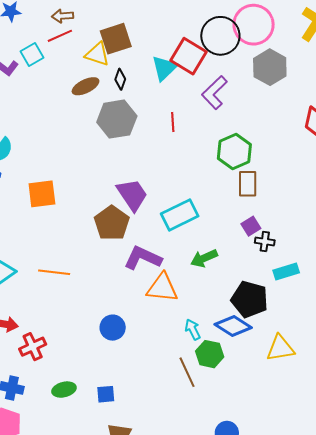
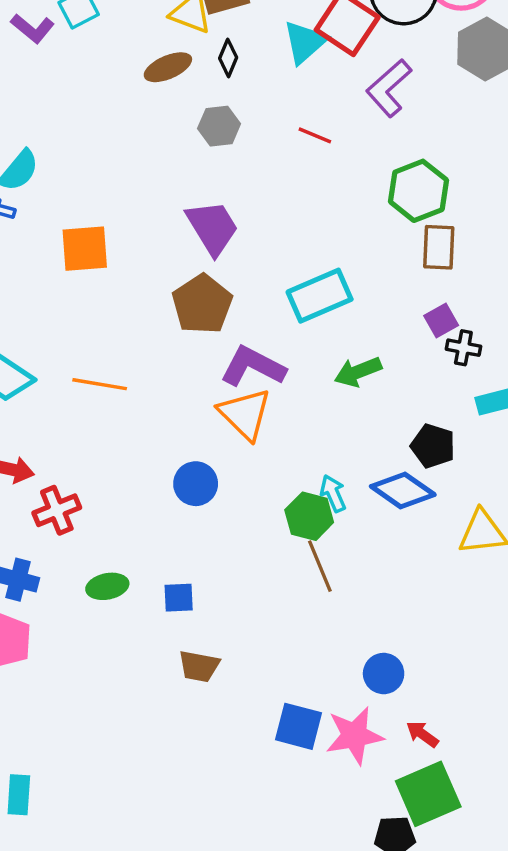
gray hexagon: (117, 119) -> (219, 126), size x0.6
red line: (173, 122) -> (315, 135), turned -66
purple trapezoid: (132, 195) -> (212, 228), moved
orange triangle: (162, 288) -> (245, 414), moved, turned 36
black pentagon: (250, 299) -> (433, 446), size x0.7
green hexagon: (210, 354) -> (309, 516), moved

